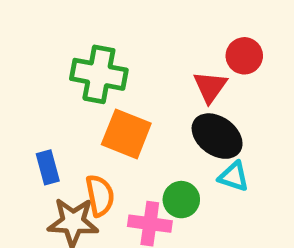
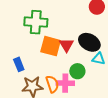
red triangle: (210, 87) -> (67, 45), moved
orange semicircle: (100, 196) -> (52, 84), moved

